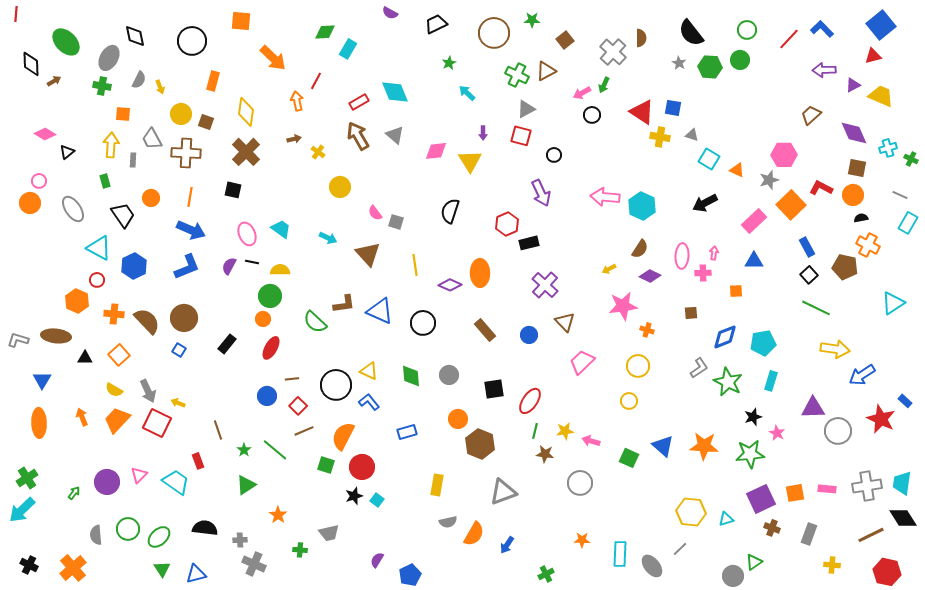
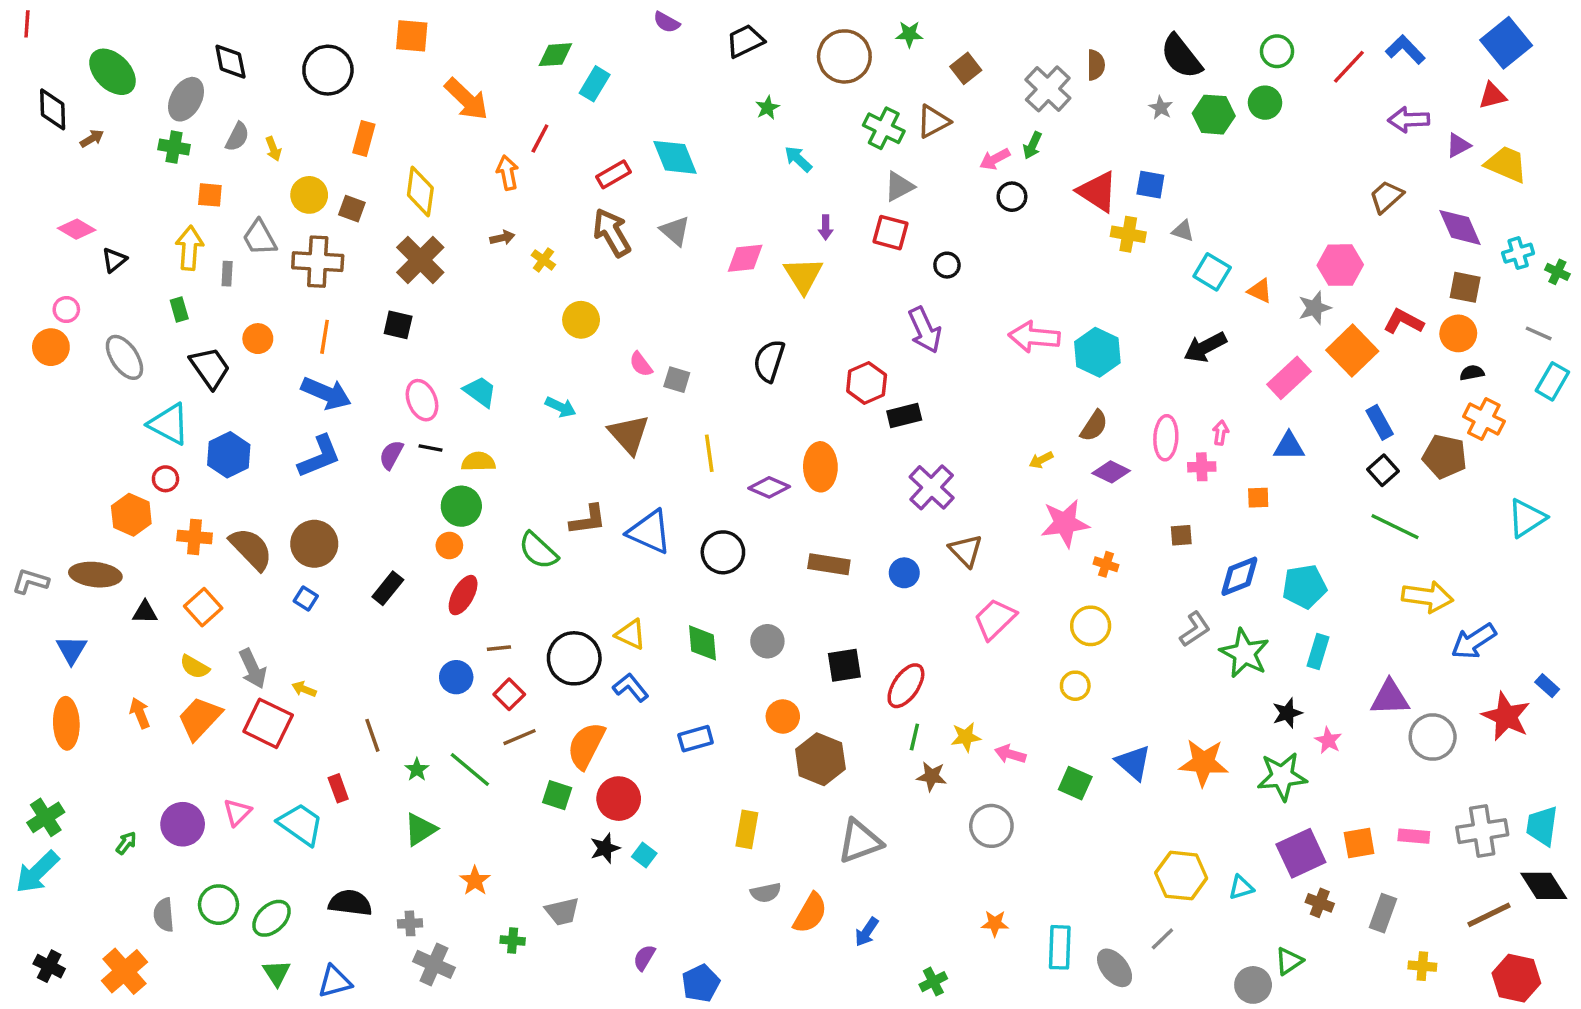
brown rectangle: (485, 330) -> (829, 564), turned -40

